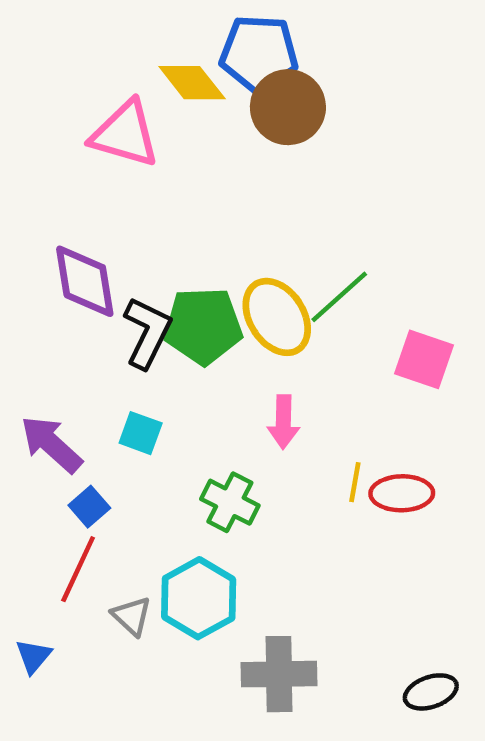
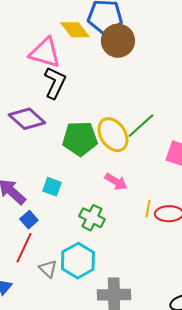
purple diamond: (85, 281) -> (27, 119), turned -39
black L-shape: (147, 333) -> (55, 83), moved
pink arrow: (283, 422) -> (116, 182), turned -60

